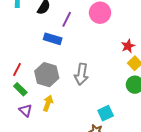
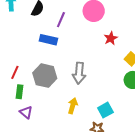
red star: (128, 46) -> (111, 38), moved
green rectangle: (20, 89) -> (20, 92), turned 56
yellow arrow: (48, 103) -> (73, 106), moved

